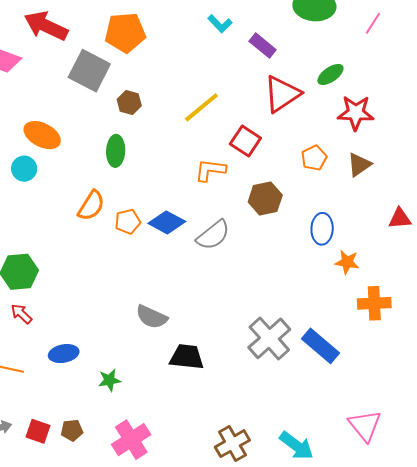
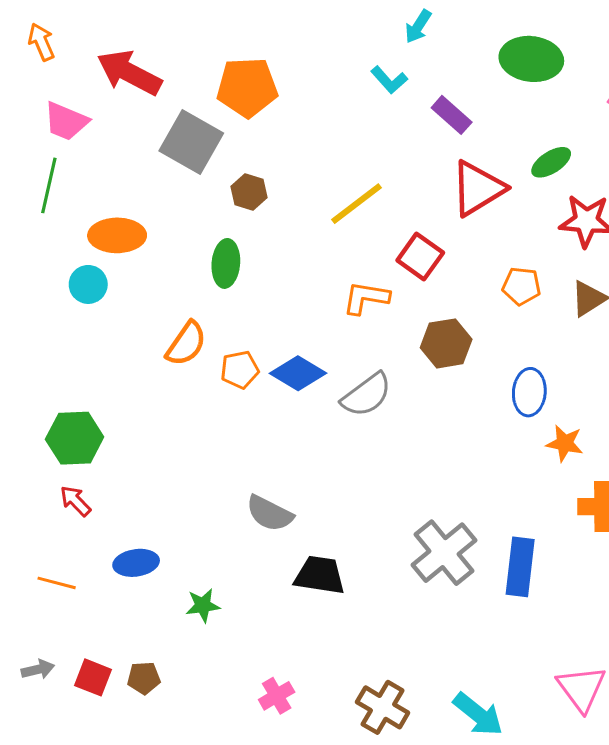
orange ellipse: (42, 135) -> (117, 235), turned -30
orange pentagon: (314, 158) -> (521, 286), turned 30
blue rectangle: (321, 346) -> (520, 567), turned 54
pink cross: (131, 440) -> (277, 696), moved, size x0.6
brown cross: (232, 444) -> (383, 707), turned -32

